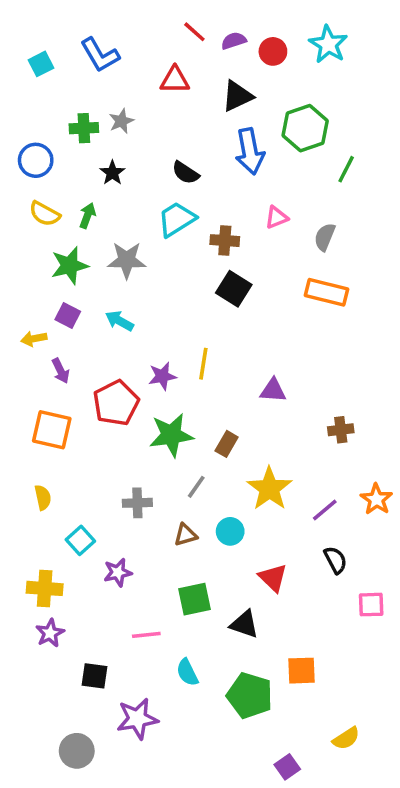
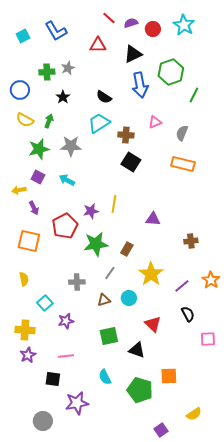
pink line: (146, 635) -> (66, 356), moved

